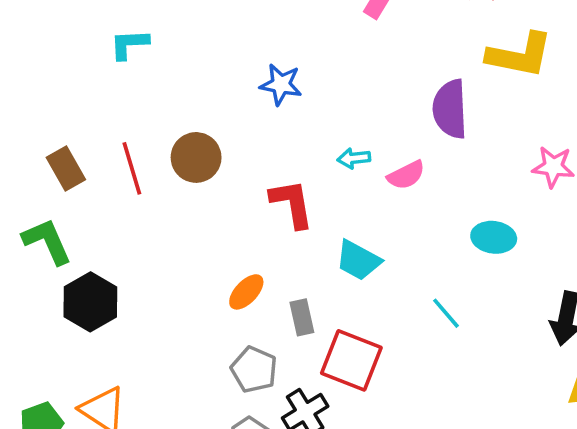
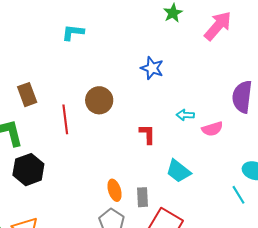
red line: (132, 168) -> (65, 119), moved
red L-shape: (292, 204) -> (147, 134), size x0.7
orange ellipse: (246, 292) -> (115, 190), moved, turned -70
cyan line: (446, 313) -> (239, 195), moved

